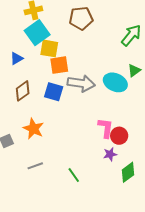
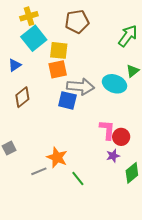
yellow square: (49, 48) -> (59, 50), moved
blue square: (54, 92) -> (67, 100), moved
orange star: (33, 129) -> (57, 157), moved

